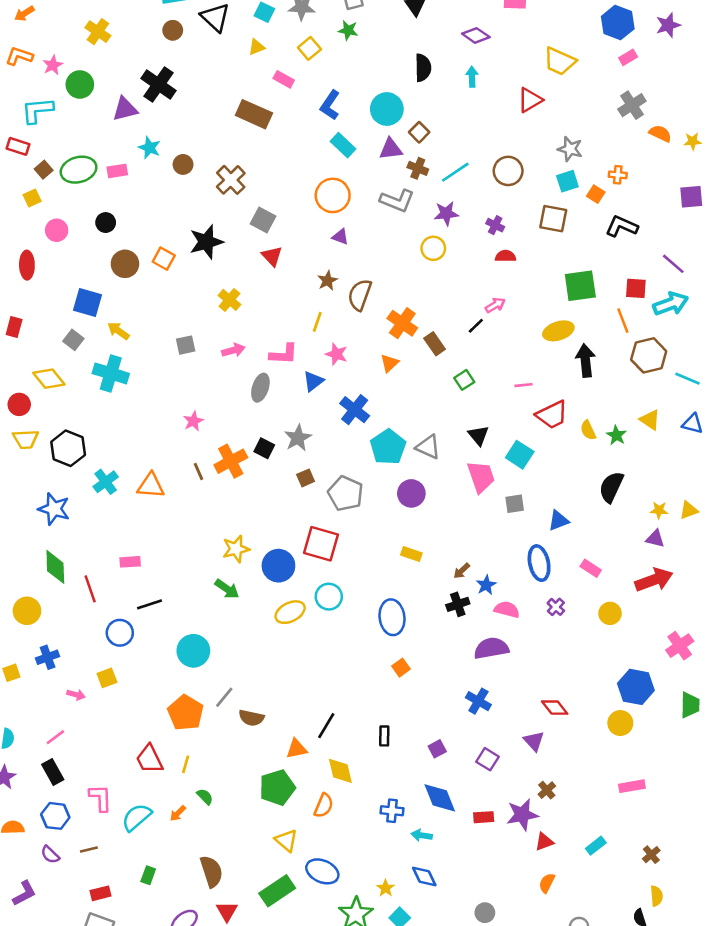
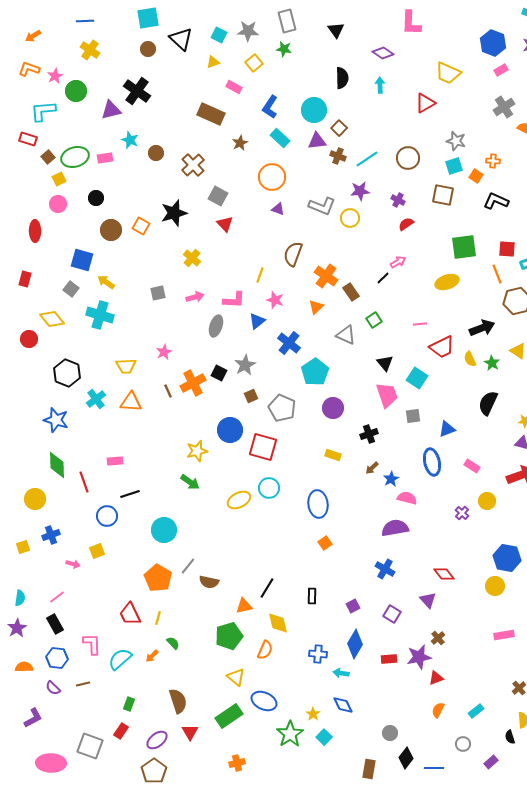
yellow square: (32, 198) -> (59, 179), moved
gray L-shape: (397, 201) -> (322, 206), moved
red semicircle: (506, 256) -> (406, 224), turned -35
brown star: (328, 281) -> (240, 143), moved
black arrow: (586, 361) -> (482, 328), moved, turned 75
yellow trapezoid: (26, 439) -> (126, 366), moved
gray triangle: (428, 447) -> (346, 335), moved
blue circle: (278, 566) -> (230, 430), moved
black cross: (458, 604) -> (369, 434), moved
purple cross: (556, 607) -> (462, 513), moved
blue diamond: (440, 798) -> (355, 644), turned 52
cyan rectangle: (596, 846) -> (476, 711), moved
red rectangle: (100, 893) -> (121, 731), moved, turned -42

